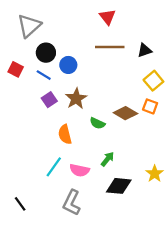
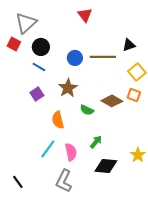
red triangle: (108, 17) -> (85, 15), moved
brown line: (110, 47) -> (103, 57), moved
blue circle: (68, 65) -> (75, 58), moved
red square: (16, 69) -> (14, 44), moved
purple square: (49, 100) -> (37, 94), moved
pink semicircle: (80, 170) -> (71, 152), turned -114

